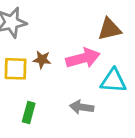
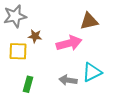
brown star: (42, 60) -> (35, 36), moved
cyan triangle: (113, 81) -> (92, 72), moved, turned -30

